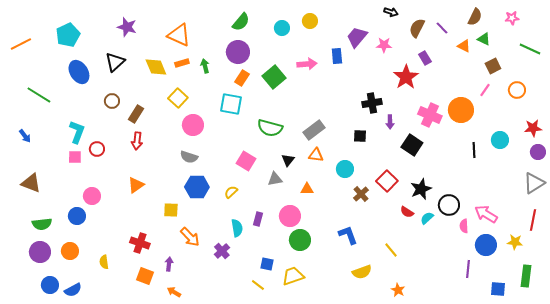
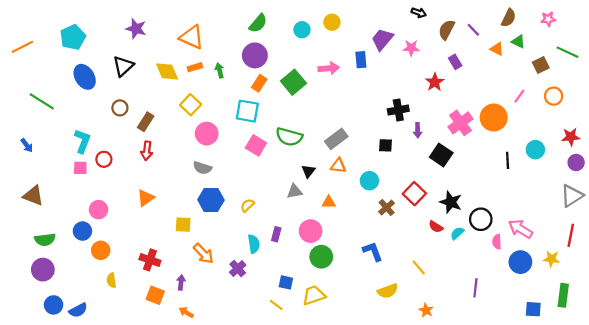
brown square: (493, 66) -> (541, 65), moved
red star: (406, 77) -> (435, 82), size x0.7
pink cross: (430, 115) -> (460, 123), turned 30
pink square: (246, 161) -> (256, 145), moved
black star: (421, 189) -> (451, 202), turned -30
orange circle: (70, 251) -> (101, 250), moved
purple line: (468, 269) -> (475, 288), moved

